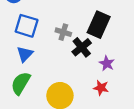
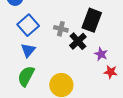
blue square: (27, 26) -> (28, 25), turned 35
red star: (101, 88) -> (111, 72), moved

